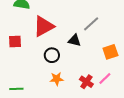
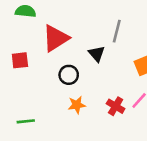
gray line: (91, 24) -> (117, 31), turned -30
black triangle: (74, 40) -> (97, 54), turned 40

